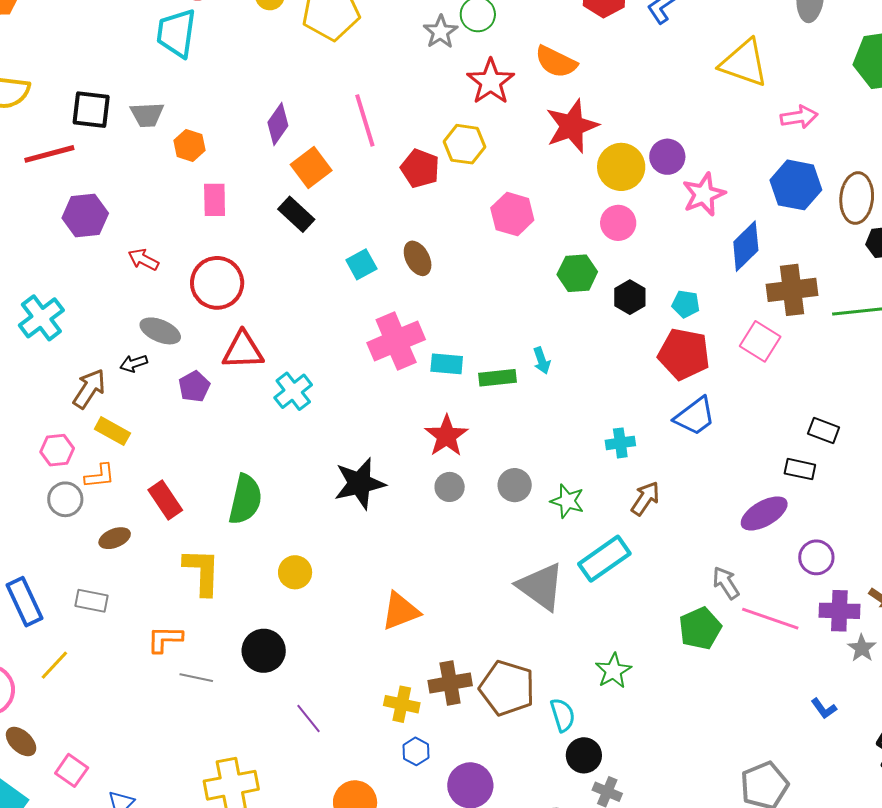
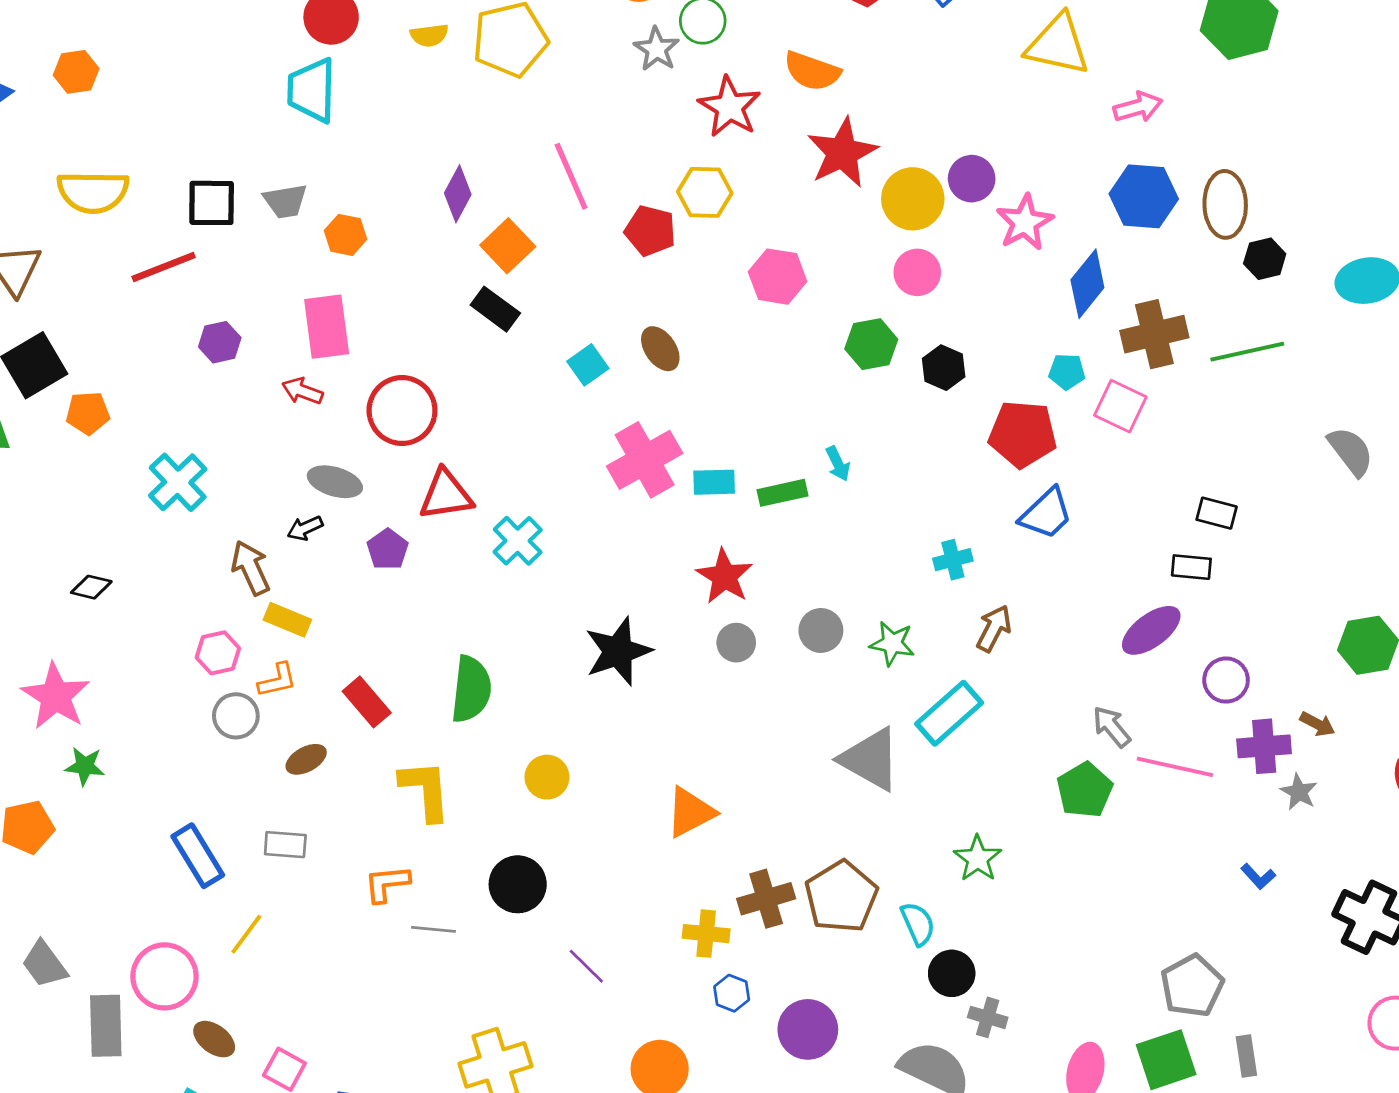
pink rectangle: (215, 200) -> (327, 327), moved, size x1.4
purple hexagon: (85, 216) -> (220, 342), size x0.7
cyan pentagon: (686, 304) -> (1067, 372), moved
brown arrow: (89, 389) -> (251, 568), turned -51
brown pentagon: (507, 688) -> (841, 897), turned 30

